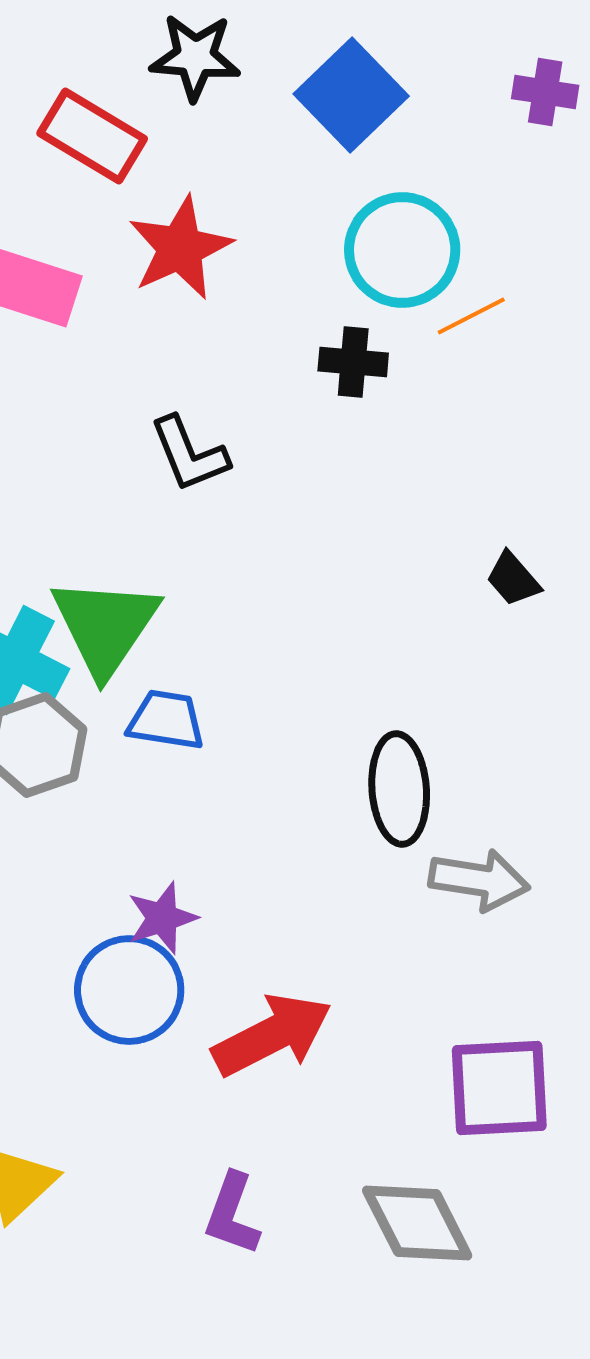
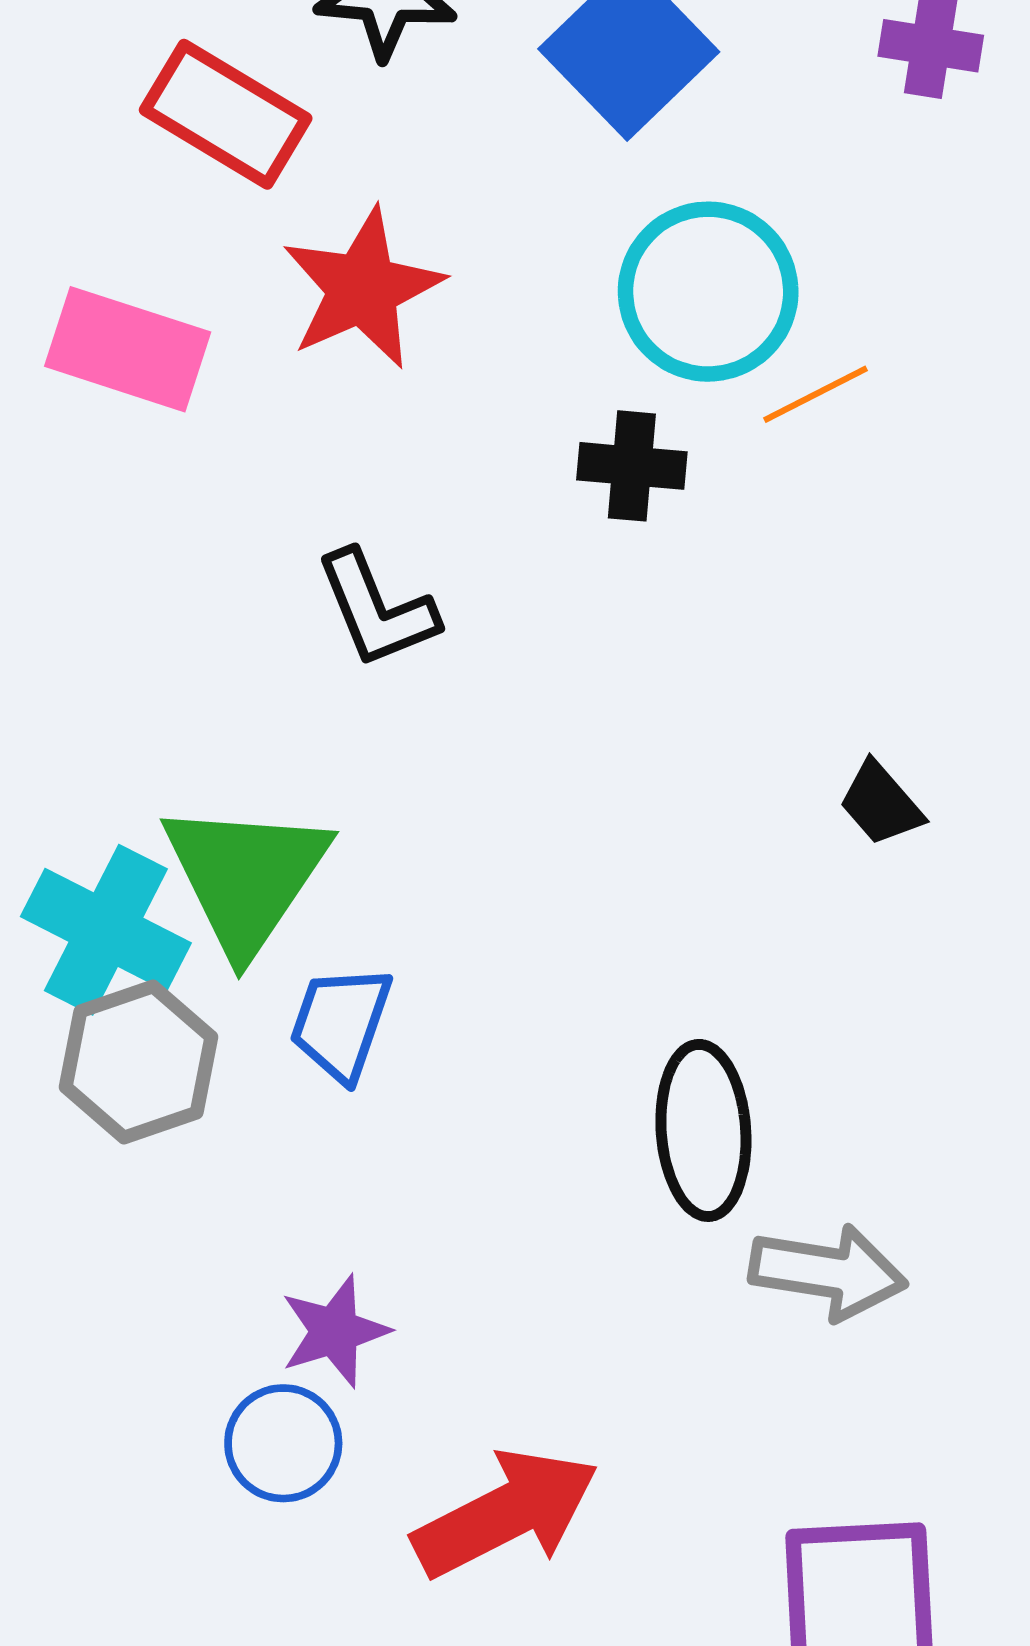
blue trapezoid: (166, 720) -> (341, 1023), turned -80
blue circle: (129, 990) -> (283, 1443), size x0.7

